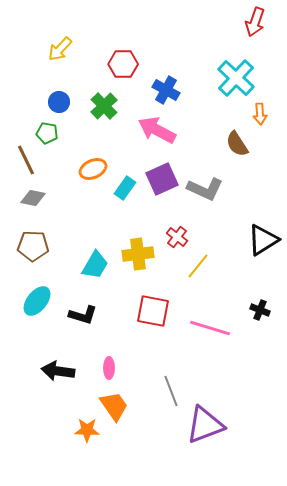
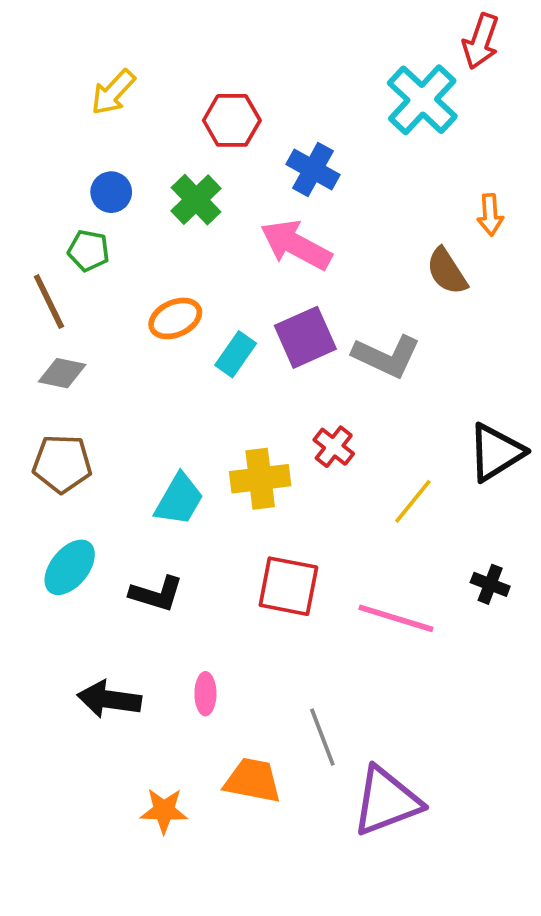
cyan cross: (236, 78) -> (422, 100), moved
yellow line: (198, 266) -> (413, 501), moved
orange trapezoid: (114, 406) -> (253, 780), moved, turned -44

